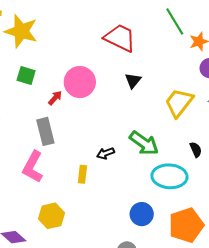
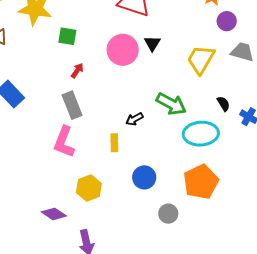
green square: (26, 75) -> (67, 36), moved
pink circle: (80, 82) -> (123, 50), moved
blue circle: (142, 214) -> (144, 177), moved
orange pentagon: (186, 225) -> (201, 182), moved

